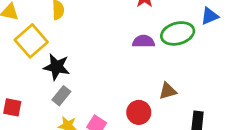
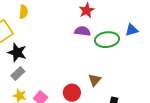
purple semicircle: (143, 41) -> (82, 31), moved
brown triangle: (168, 91) -> (95, 80), turned -40

